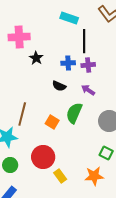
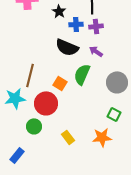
black star: (36, 58) -> (59, 11), moved
black semicircle: (59, 86) -> (67, 47), size x1.6
red circle: (43, 157) -> (46, 103), moved
green circle: (10, 165) -> (34, 126), moved

